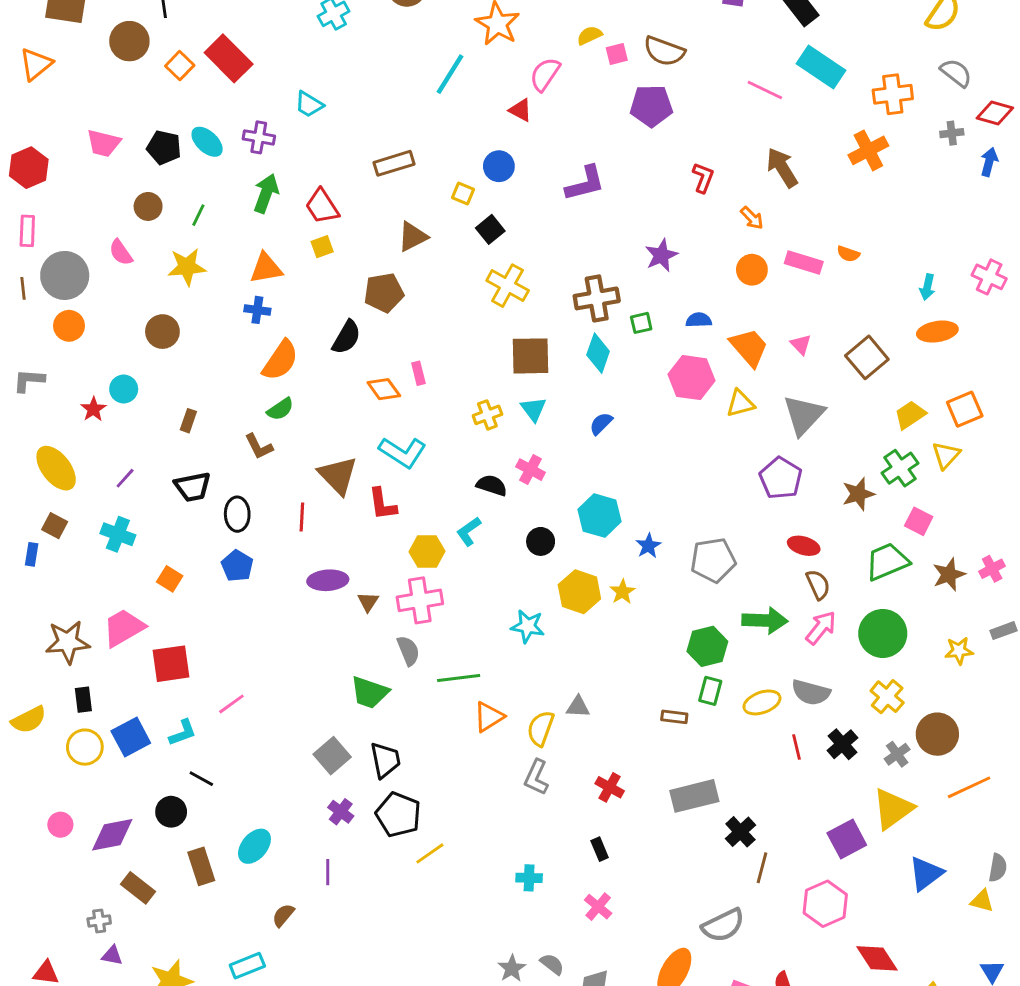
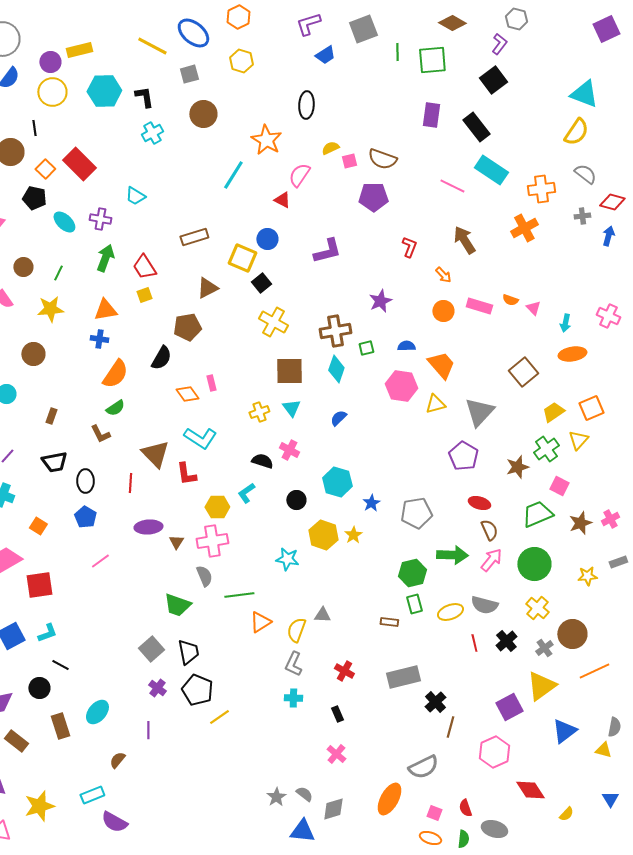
black pentagon: (164, 148) -> (34, 198), moved
yellow square: (463, 194) -> (242, 258), size x1.8
pink triangle: (801, 344) -> (533, 308), moved
green rectangle: (710, 691) -> (414, 604), turned -30
pink line: (231, 704) -> (100, 561), moved
cyan cross: (529, 878) -> (293, 698), moved

